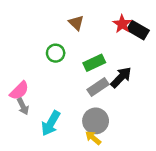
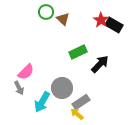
green circle: (56, 53) -> (46, 12), moved
gray rectangle: (98, 87) -> (81, 102), moved
pink semicircle: (19, 91) -> (26, 72), moved
gray circle: (96, 121) -> (62, 88), moved

